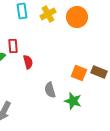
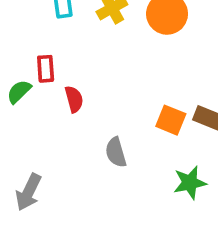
green star: (73, 101) -> (190, 183), moved, turned -30

